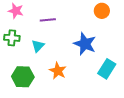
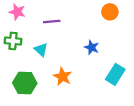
blue star: (85, 44) -> (92, 47), size x0.6
cyan triangle: (38, 46) -> (41, 50), turned -32

